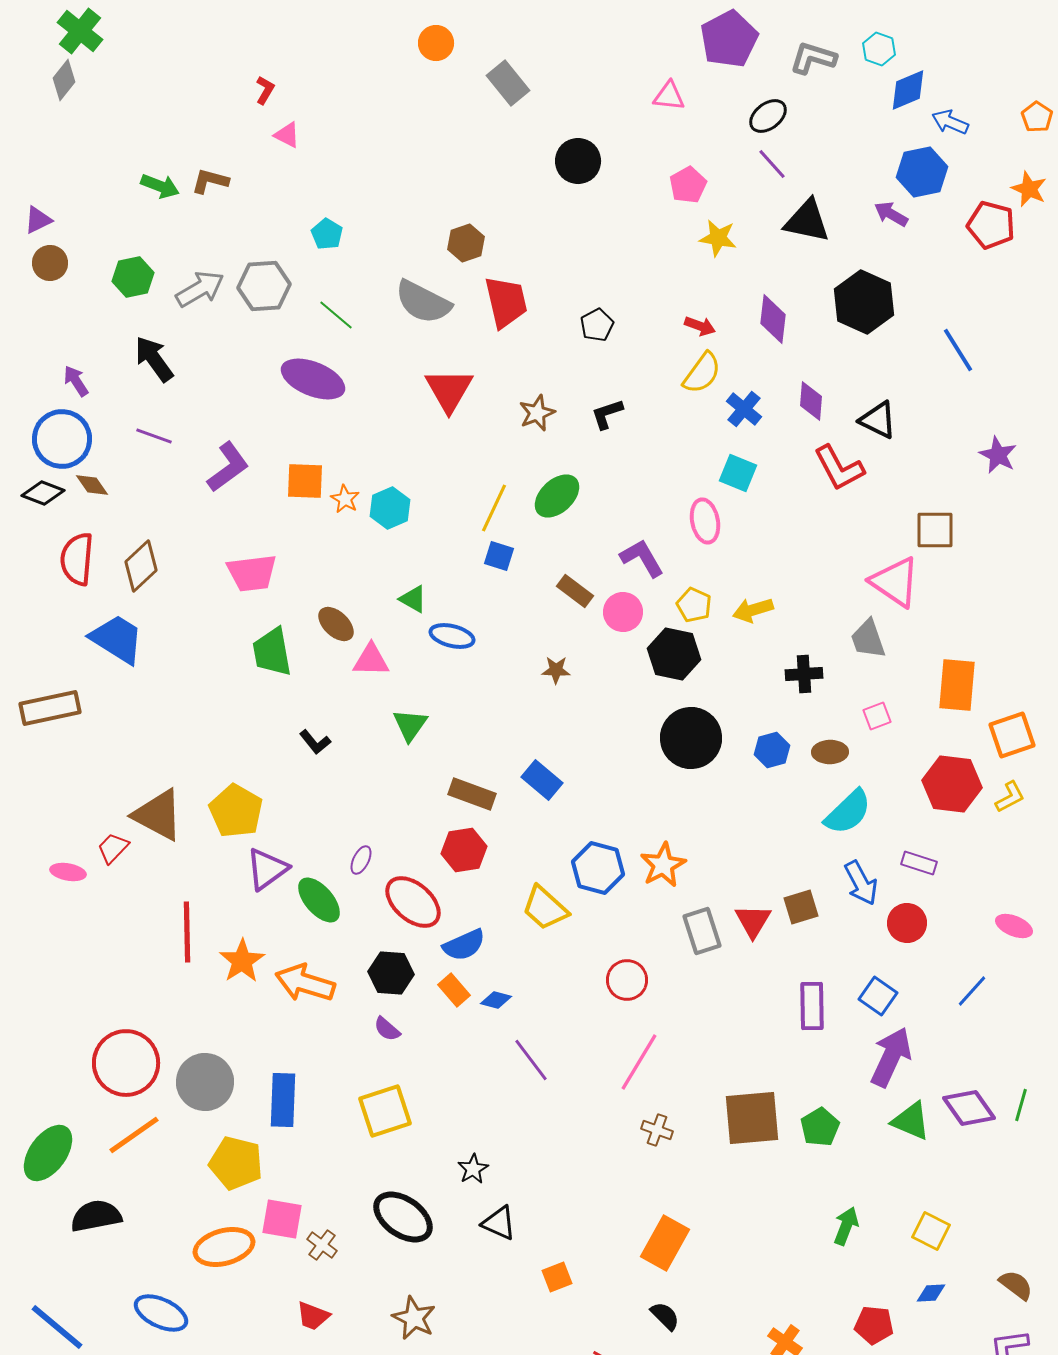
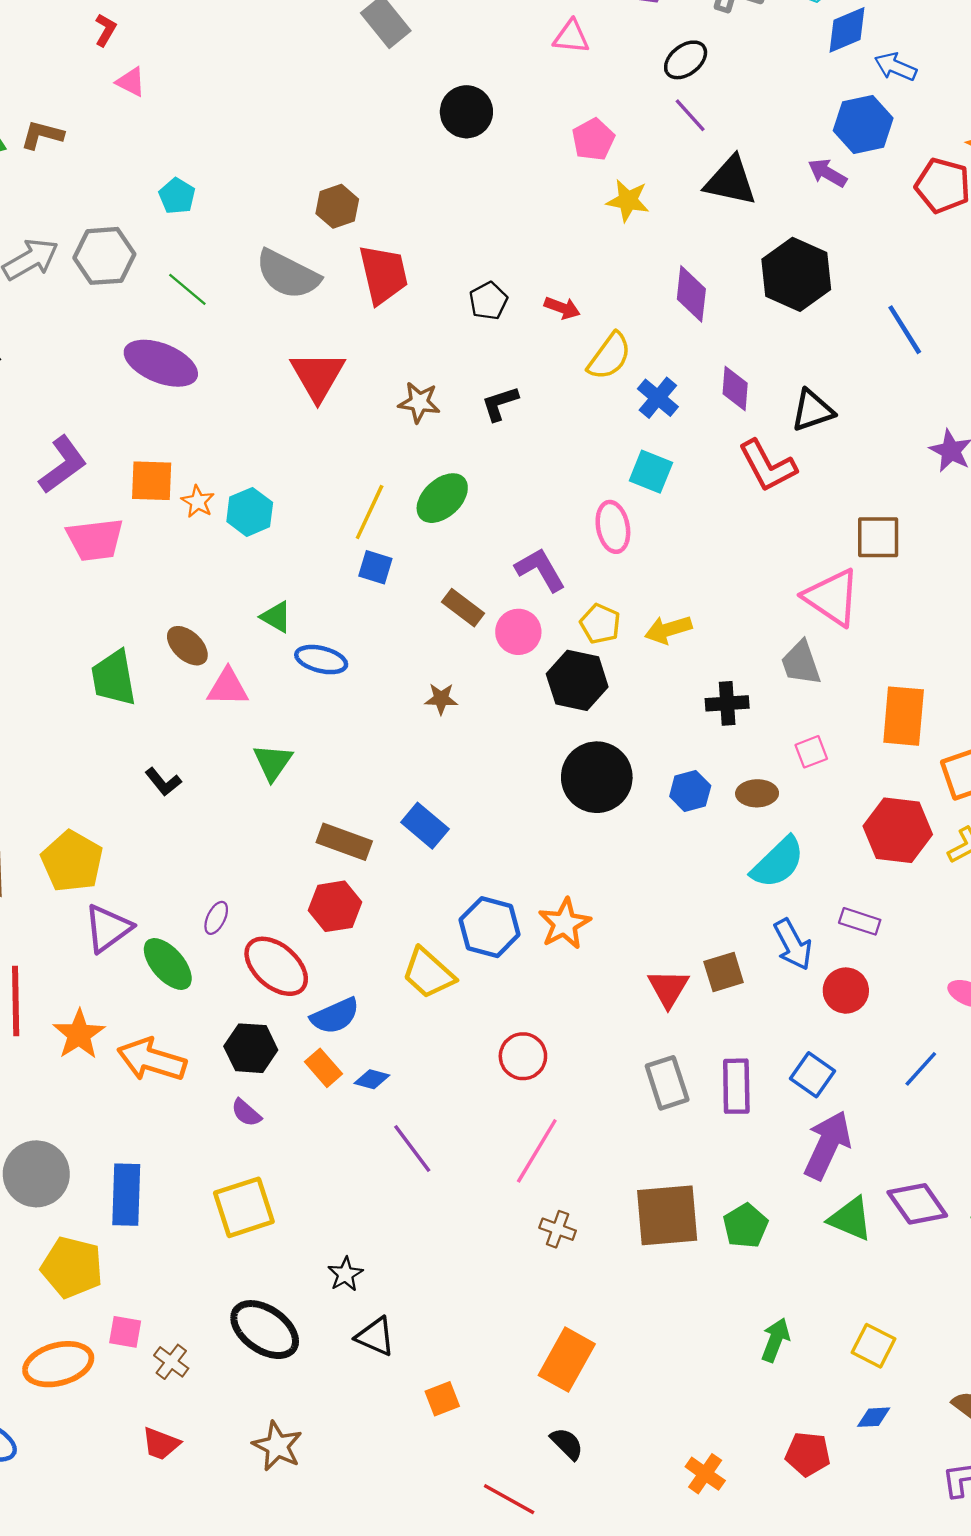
red arrow: (700, 326) -> (562, 308), moved
brown star: (537, 413) -> (419, 402), turned 30
black triangle: (878, 420) -> (812, 410), turned -45
pink trapezoid: (252, 573) -> (95, 540), moved
gray rectangle: (702, 931) -> (667, 1083), moved
pink square: (282, 1219) -> (125, 1332), size x0.7

